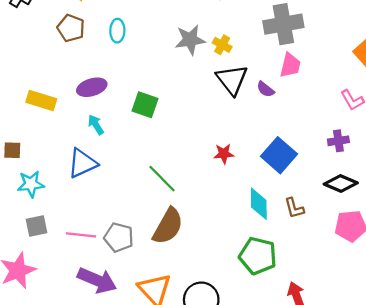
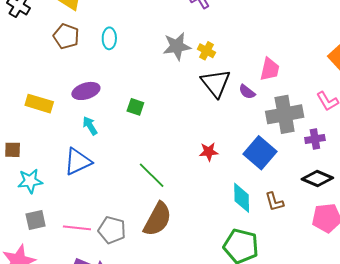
gray cross: (283, 24) -> (285, 114), moved
green square: (145, 105) -> (135, 107), size x0.7

